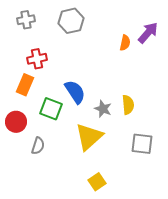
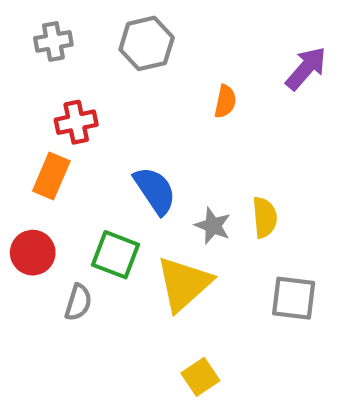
orange semicircle: (125, 43) -> (225, 101), moved
green square: (51, 109) -> (116, 255), moved

